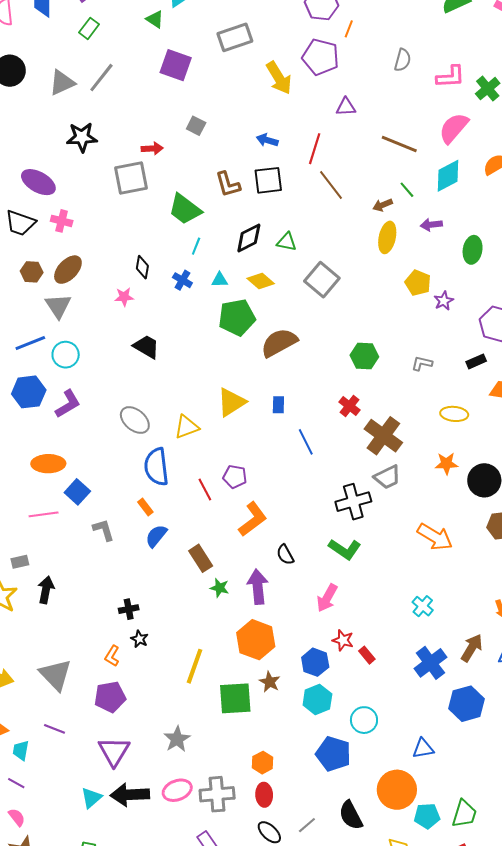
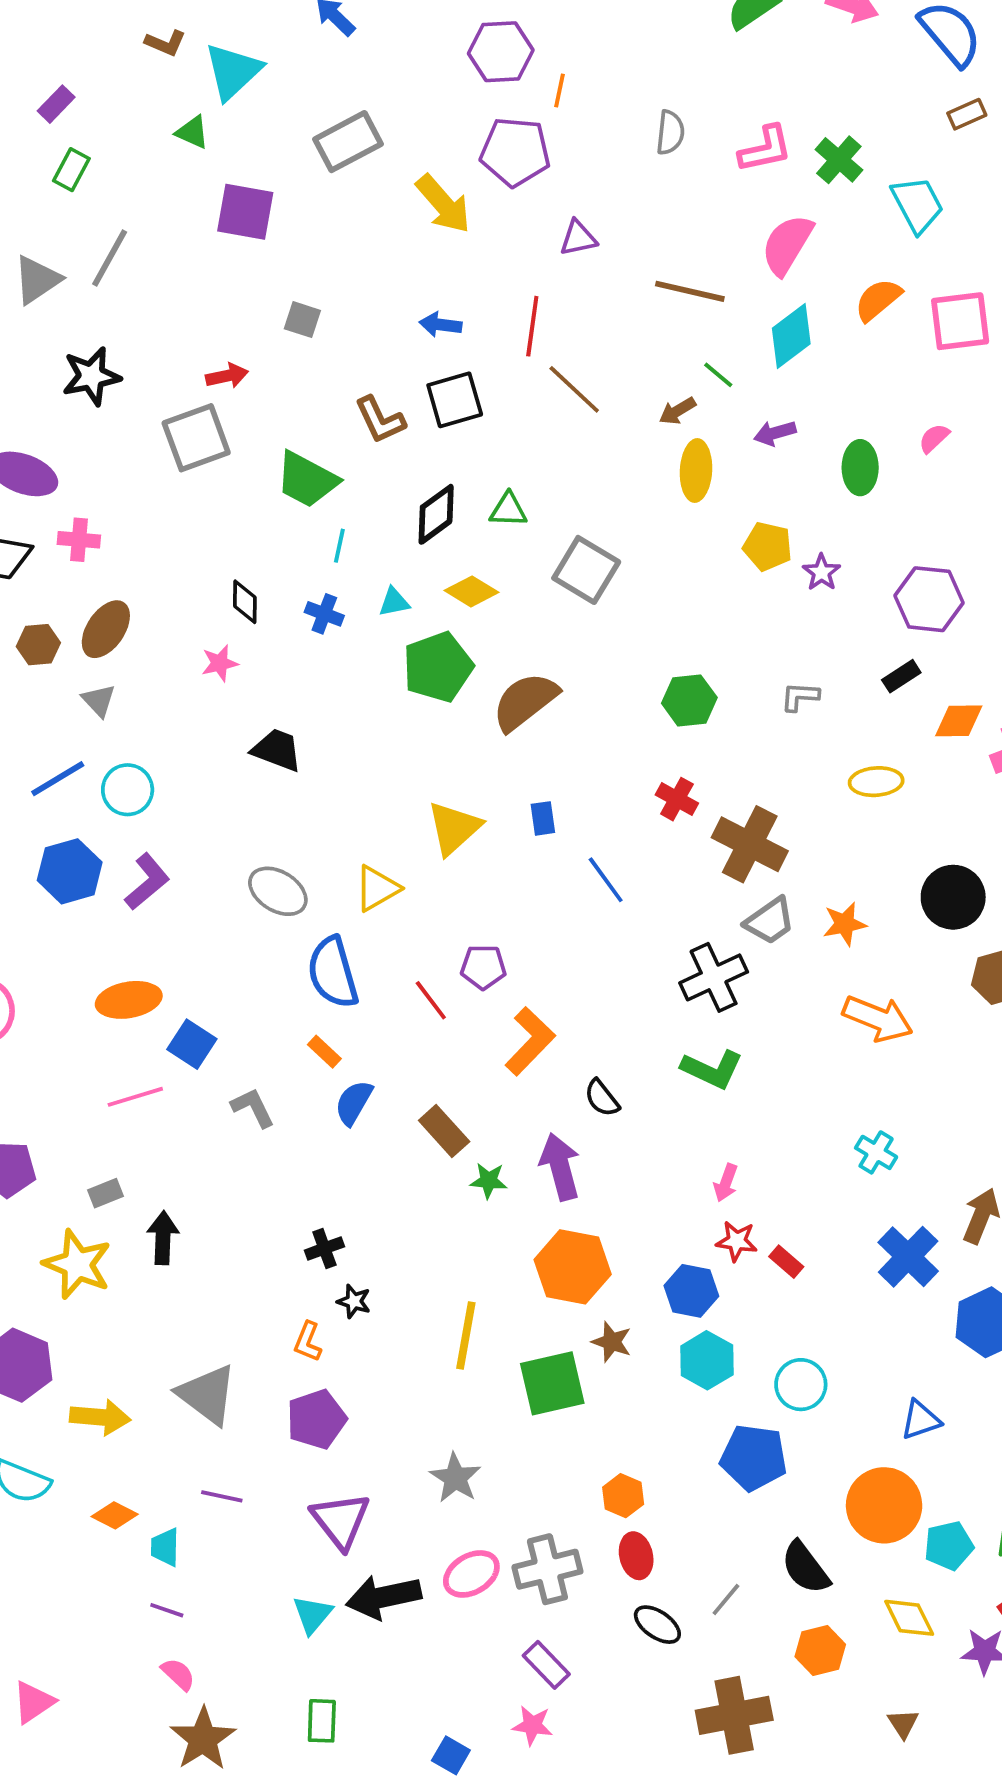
gray triangle: (58, 306) -> (99, 701), size x0.7
orange star: (446, 463) -> (845, 924), moved
pink arrow: (327, 598) -> (726, 1183), moved, size x0.7

